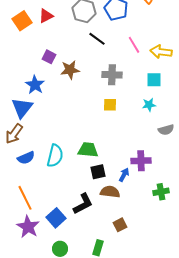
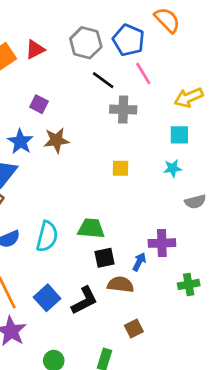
pink line: (134, 45) -> (143, 73), moved
yellow arrow: (161, 52) -> (189, 97), turned -30
brown star: (70, 70) -> (56, 140), moved
gray cross: (112, 75) -> (123, 110), moved
blue square: (56, 218) -> (47, 298), moved

